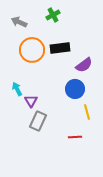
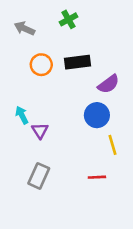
orange circle: (32, 50) -> (41, 65), size x0.7
gray rectangle: (38, 121) -> (39, 176), moved

